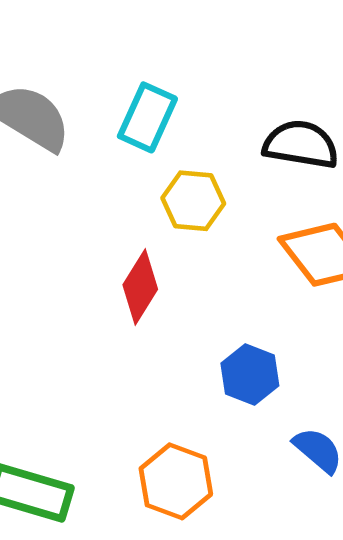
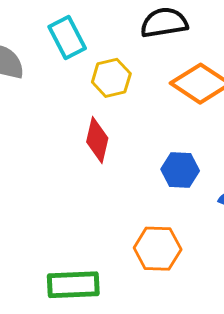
cyan rectangle: (147, 117) -> (67, 37), turned -33

